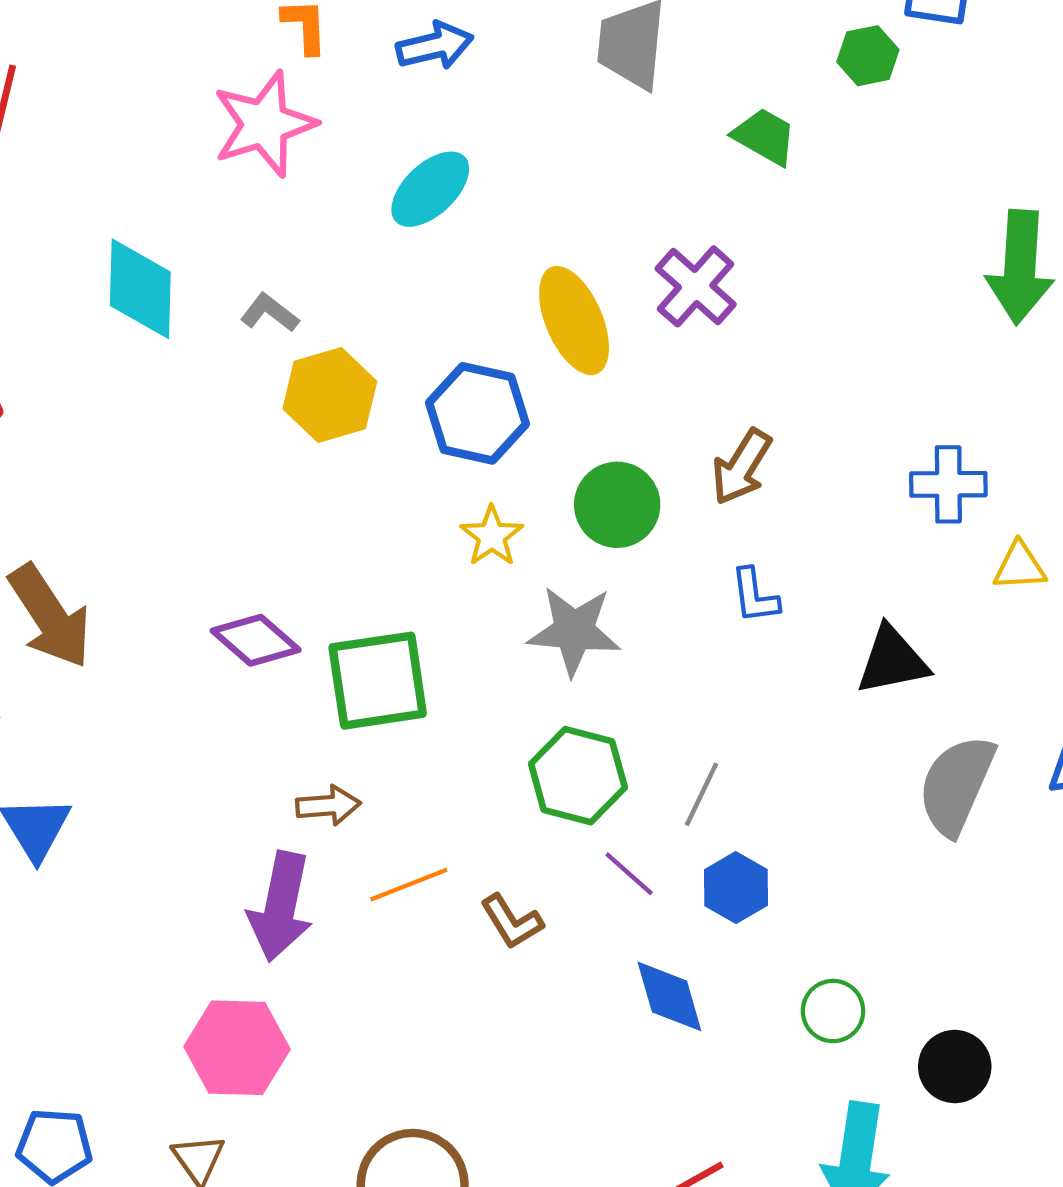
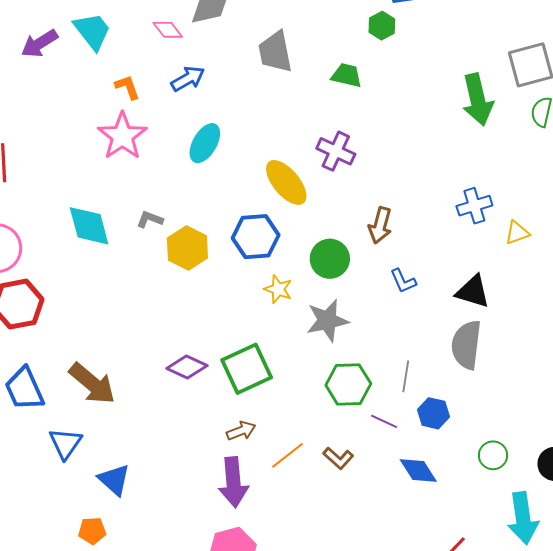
black triangle: (892, 661) -> (473, 292), turned 45
gray semicircle: (956, 785) -> (466, 345), moved

